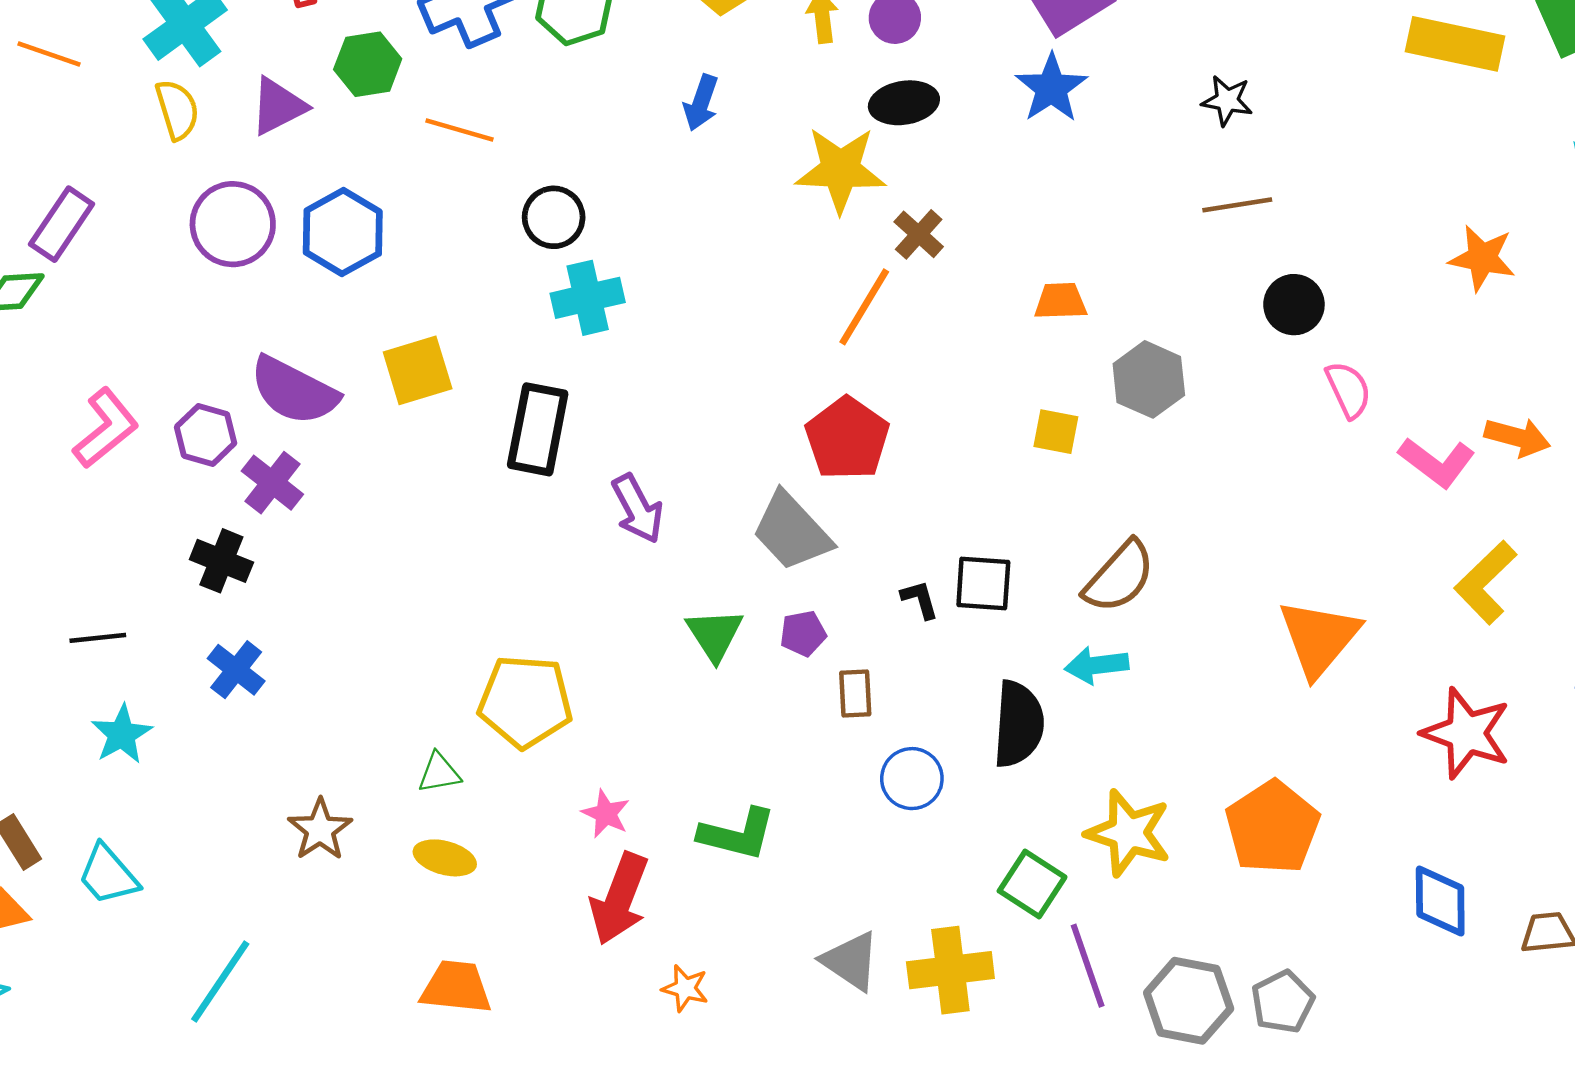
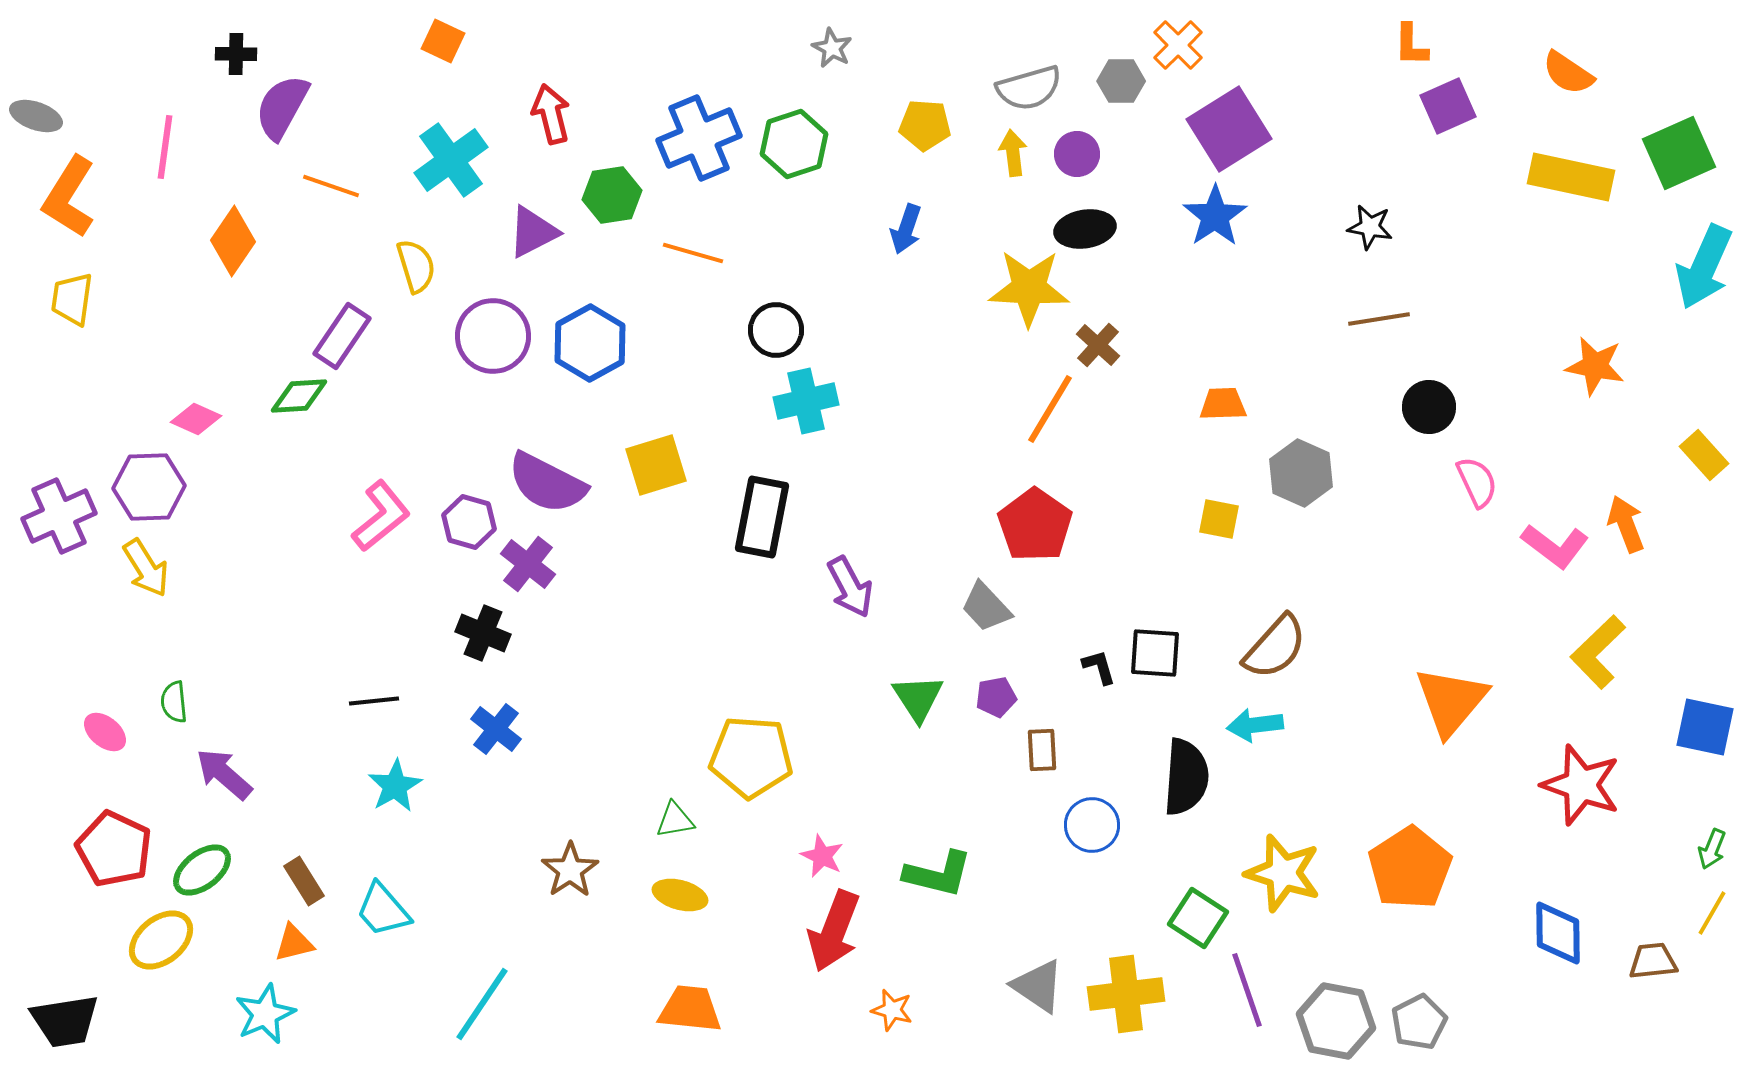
yellow semicircle: (177, 110) -> (416, 266), moved
orange arrow: (1517, 437) -> (1626, 524), turned -126
gray trapezoid: (792, 531) -> (986, 607), size x0.7

